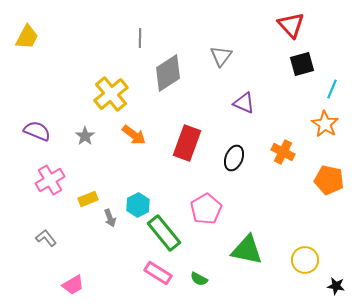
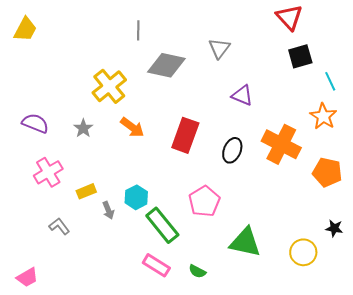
gray diamond: (168, 73) -> (166, 65), turned 45
cyan line: (332, 89) -> (330, 81), turned -48
orange cross: (283, 152) -> (281, 144), size x1.6
gray L-shape: (46, 238) -> (59, 226), moved
pink trapezoid: (73, 285) -> (27, 277), moved
black star: (336, 286) -> (334, 228), moved

